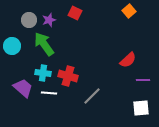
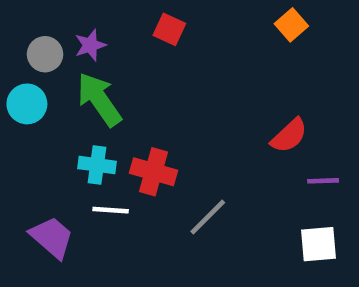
gray circle: (29, 20) -> (45, 54), moved
purple star: (49, 20) -> (90, 45), moved
purple trapezoid: (23, 88) -> (52, 237), moved

